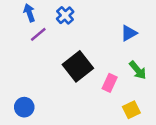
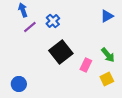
blue cross: (65, 15) -> (53, 21), moved
blue triangle: (129, 33) -> (107, 16), moved
yellow square: (131, 110) -> (107, 79), moved

